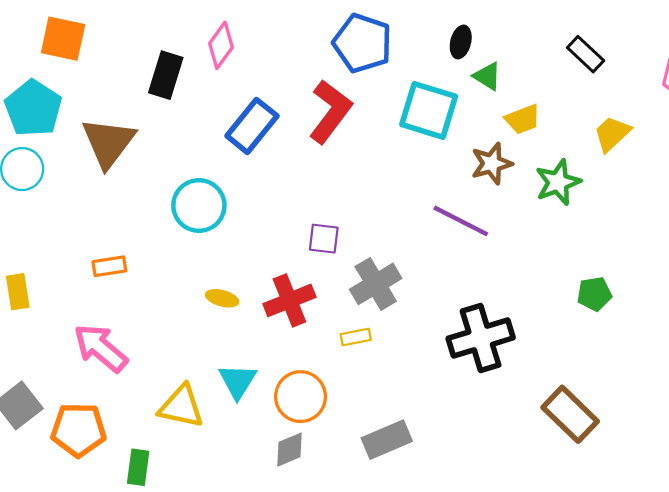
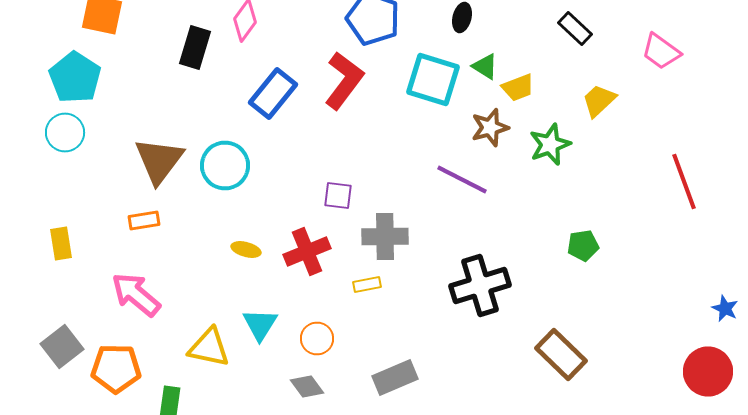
green triangle: (487, 76) -> (485, 66), moved
brown triangle: (108, 143) -> (159, 160), moved
gray cross: (376, 284) -> (385, 236), turned 30
orange circle: (301, 397) -> (317, 338), size x0.7
gray diamond: (289, 450) -> (307, 386), turned 76

